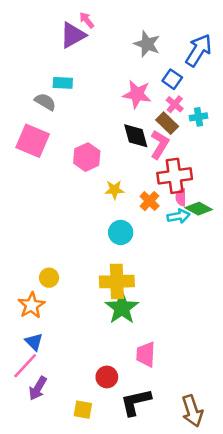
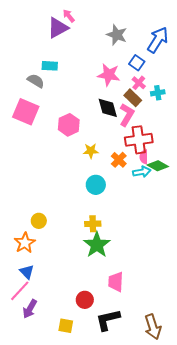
yellow cross: (117, 281) -> (93, 224), size x0.6

